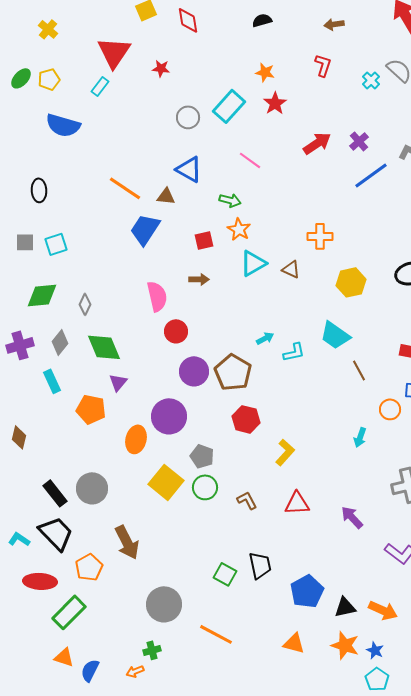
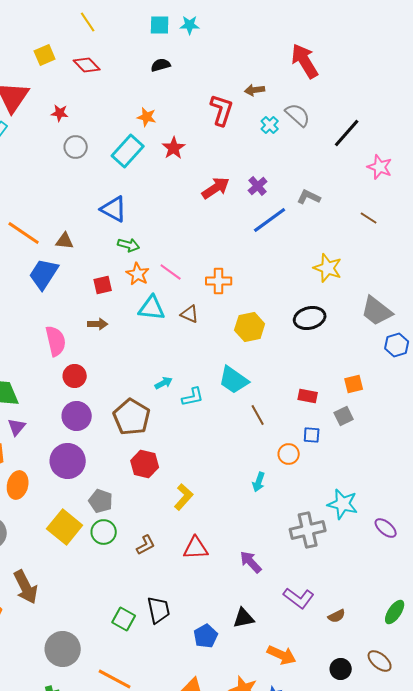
red diamond: (188, 20) -> (87, 65), turned -36
brown arrow: (334, 24) -> (255, 90), moved
red L-shape: (323, 65) -> (222, 110), size x1.4
orange star: (265, 72) -> (147, 117), moved
gray circle: (188, 117) -> (76, 147), moved
pink line: (250, 160) -> (171, 272), moved
blue triangle: (189, 169) -> (114, 209), moved
cyan triangle: (253, 263) -> (152, 308), turned 36
purple circle: (194, 371) -> (77, 416), moved
orange ellipse: (136, 439) -> (18, 485), moved
brown L-shape: (247, 500) -> (146, 545), turned 90
blue pentagon: (307, 591) -> (206, 636), size x0.7
black triangle: (345, 607) -> (244, 618), moved

